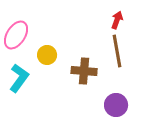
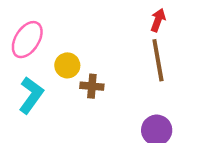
brown cross: (84, 71) -> (92, 86), moved, size x0.7

